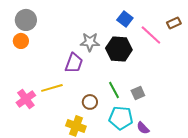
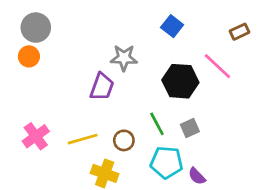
pink line: (151, 35) -> (217, 66), moved
black hexagon: (119, 49) -> (180, 81), moved
yellow line: (52, 88) -> (83, 139), moved

